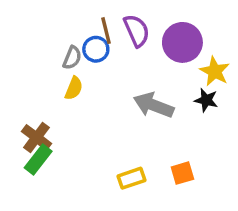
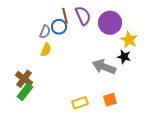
gray arrow: (154, 105) -> (104, 67), moved

